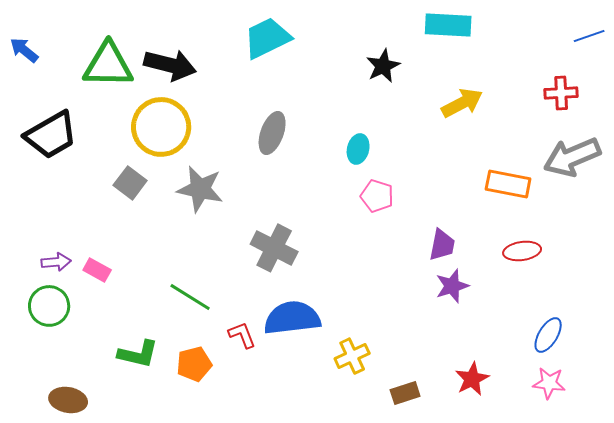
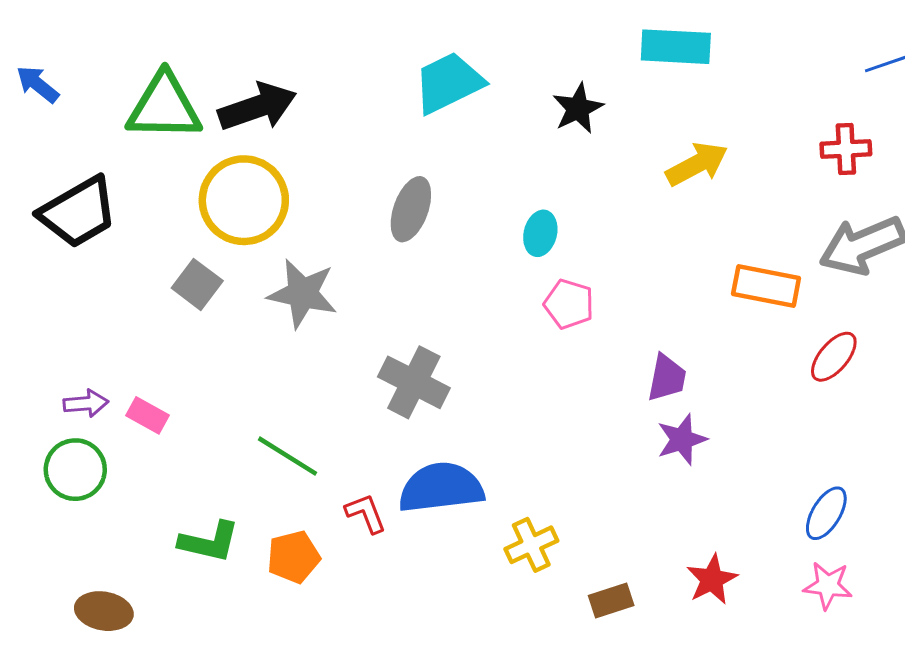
cyan trapezoid: (267, 38) -> (449, 83), moved
black arrow: (170, 65) -> (257, 107), turned -33
red ellipse: (522, 251) -> (834, 357), moved, turned -42

